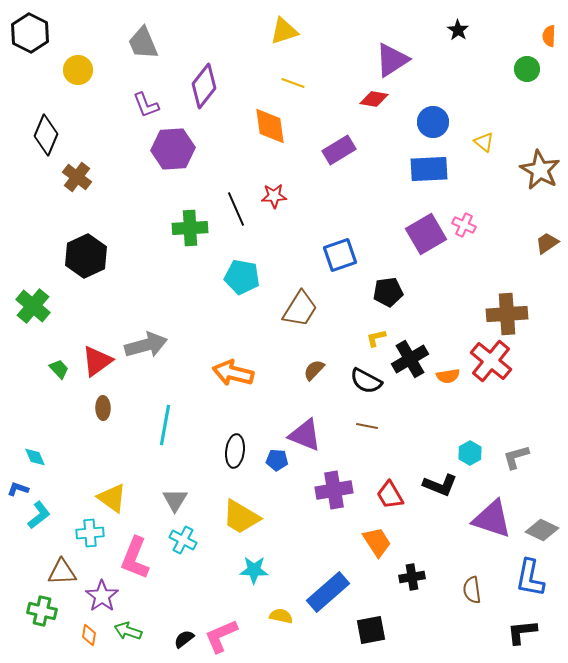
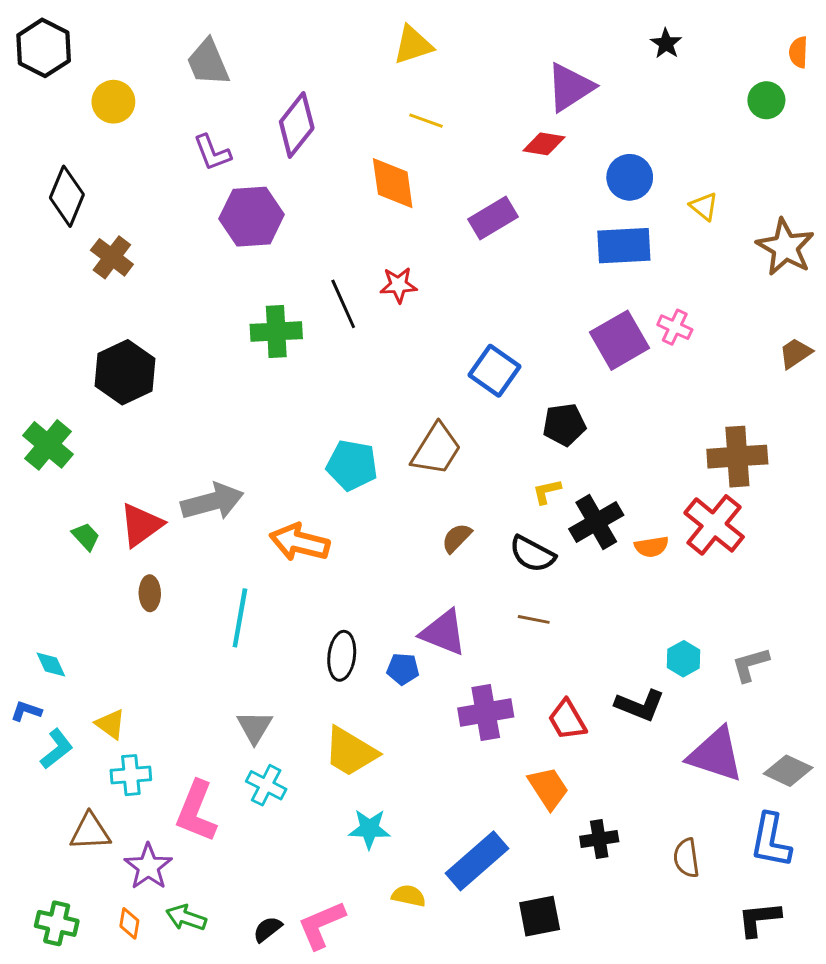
blue square: (340, 255) -> (494, 371), turned -36
cyan pentagon: (242, 277) -> (352, 465), moved
orange arrow: (233, 373) -> (300, 542), moved
yellow triangle: (112, 498) -> (111, 724), moved, size x0.7
green cross: (42, 611) -> (57, 923), moved

